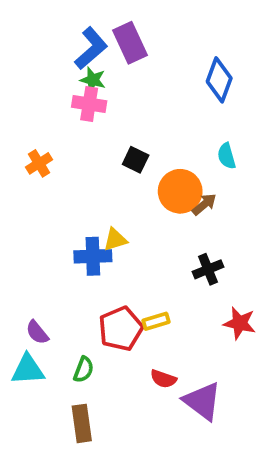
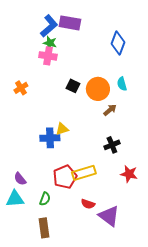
purple rectangle: (130, 43) -> (70, 23), turned -55
orange circle: (180, 191) -> (98, 89), moved
yellow rectangle: (156, 321) -> (84, 173), size x1.6

